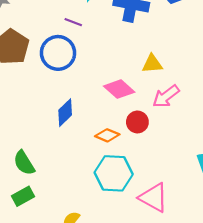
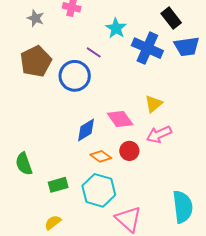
yellow triangle: (152, 64) -> (154, 104), turned -48
blue diamond: (65, 113) -> (86, 130), moved
green rectangle: (23, 196) -> (58, 185), moved

